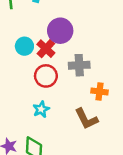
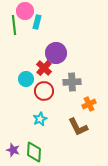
cyan circle: (24, 46) -> (26, 79), moved
orange cross: (99, 91) -> (89, 104), turned -32

